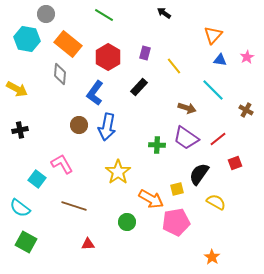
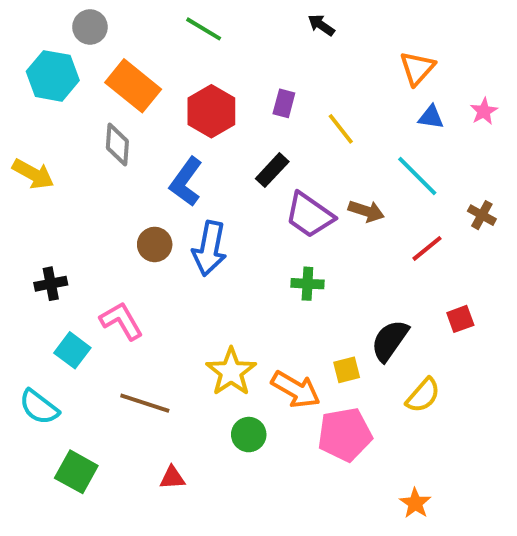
black cross: (20, 130) -> (51, 284), moved
purple trapezoid: (186, 138) -> (309, 215), moved
red line: (218, 139) -> (427, 248), moved
yellow star: (118, 172) -> (231, 372), moved
yellow semicircle: (216, 202) -> (423, 395), turned 102
green square: (26, 242) -> (76, 472), moved

